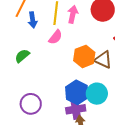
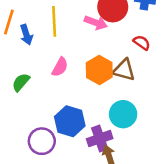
pink arrow: (73, 14) -> (96, 23), moved, turned 108
pink semicircle: (55, 37) -> (60, 67), moved
blue hexagon: (77, 92) -> (70, 121), moved

